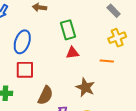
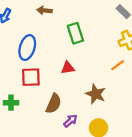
red triangle: (72, 53) -> (68, 68), moved
orange line: (107, 61) -> (118, 65), turned -40

